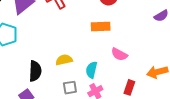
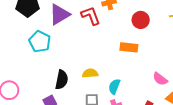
pink semicircle: (119, 54) -> (160, 79), moved

